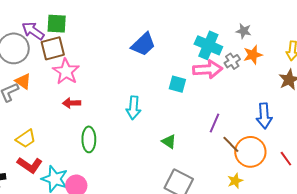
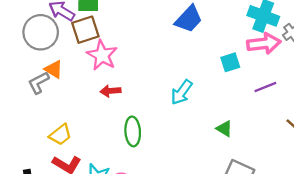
cyan square: (177, 84) -> (230, 62), turned -30
cyan arrow: (133, 108) -> (182, 92), turned 35
purple line: (214, 123) -> (265, 87), moved, turned 48

